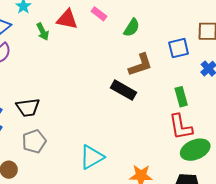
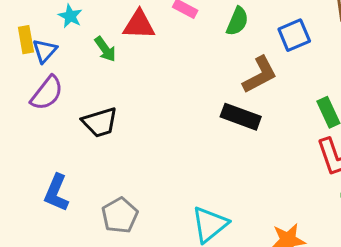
blue square: (179, 48) -> (294, 35), moved
black trapezoid: (28, 107) -> (100, 122), moved

